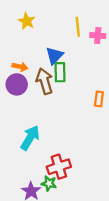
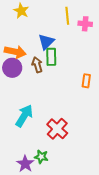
orange arrow: (20, 67) -> (15, 52), size x1.5
brown arrow: (44, 81) -> (37, 65), size x0.7
red cross: (59, 167) -> (57, 129), moved, turned -30

